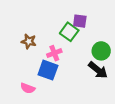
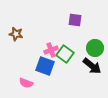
green square: (69, 32) -> (65, 54), moved
brown star: (29, 41) -> (16, 34), moved

